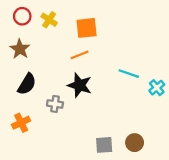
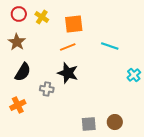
cyan line: (129, 74) -> (110, 46), moved

